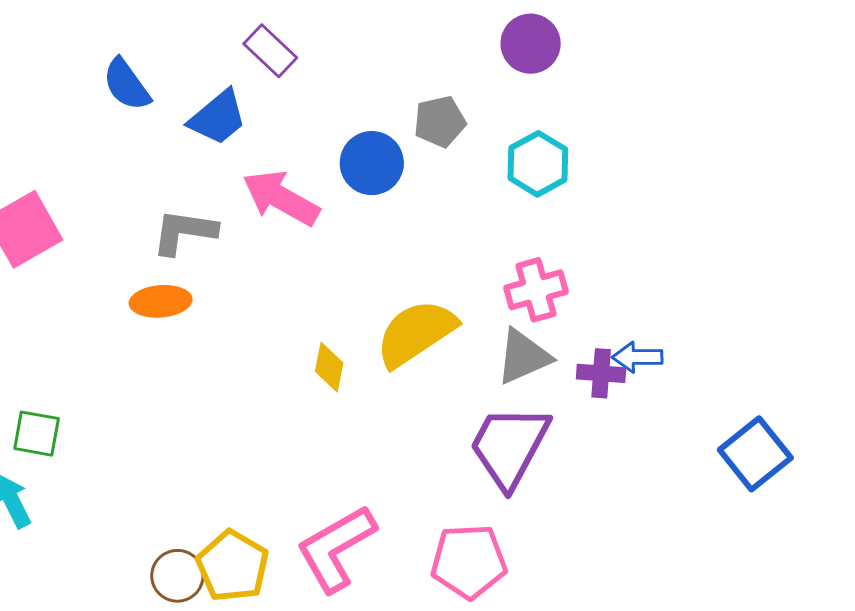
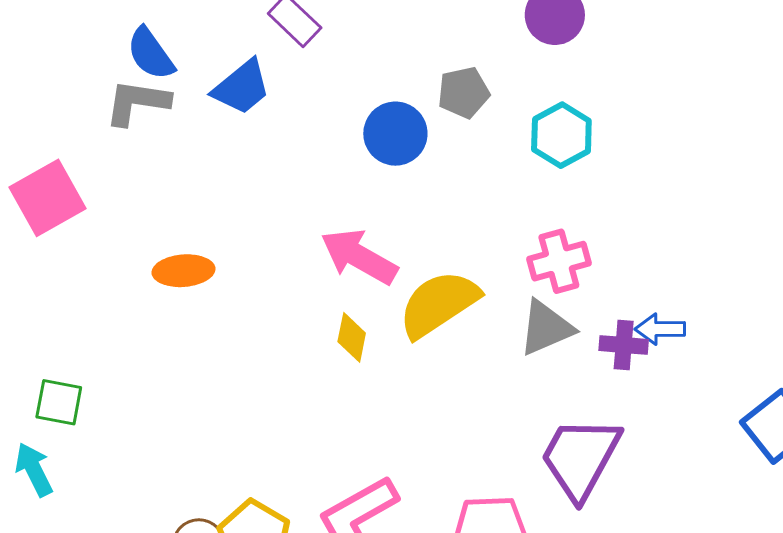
pink arrow: (281, 198) -> (359, 257), moved
gray L-shape: (184, 232) -> (137, 102), moved
purple trapezoid: (509, 446) -> (580, 458), moved

